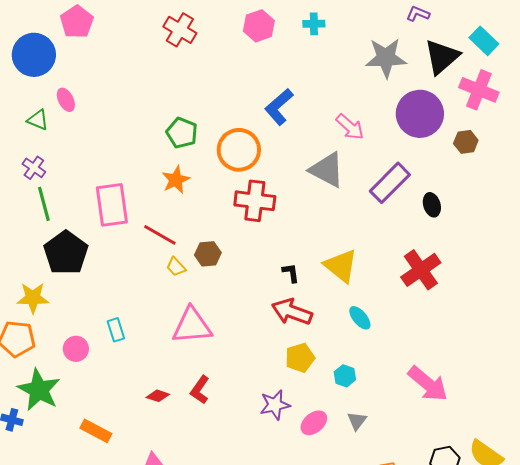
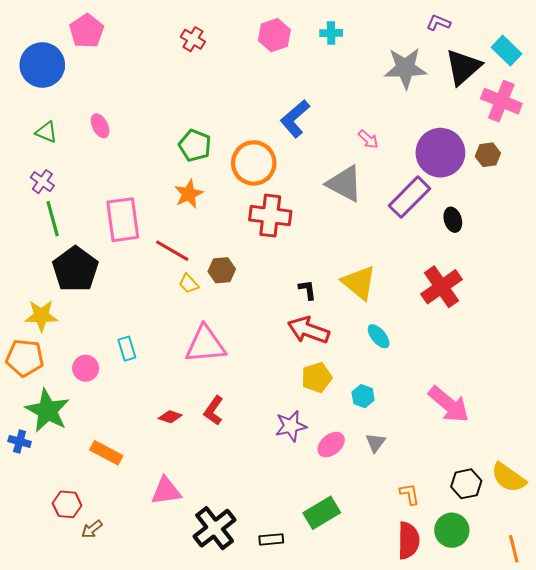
red cross: (180, 30) -> (193, 39), size x0.7
pink ellipse: (66, 100) -> (100, 126), moved
purple circle: (420, 114) -> (440, 153), moved
pink arrow: (350, 127) -> (368, 139), size x0.7

